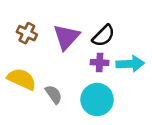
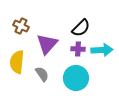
purple triangle: (66, 37) -> (47, 44), moved
yellow semicircle: (22, 79) -> (17, 62), turned -110

